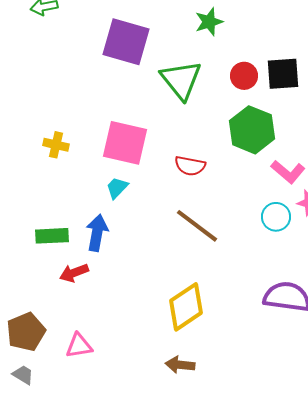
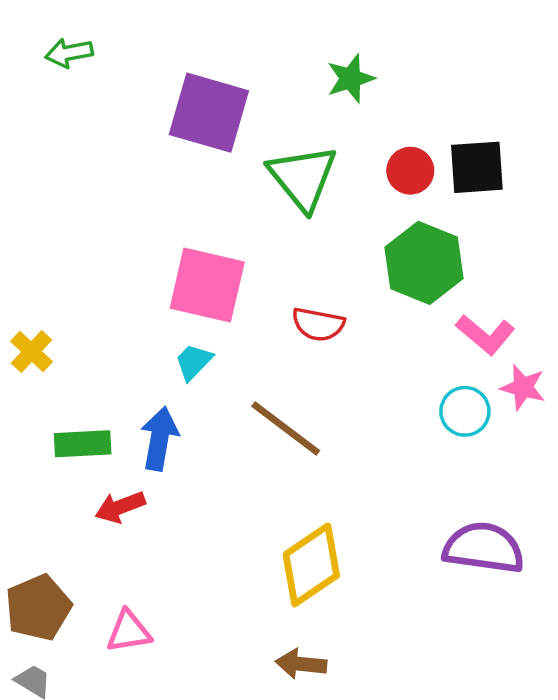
yellow cross: (56, 145) -> (31, 352), moved, turned 30
brown line: (197, 226) -> (286, 428), moved

